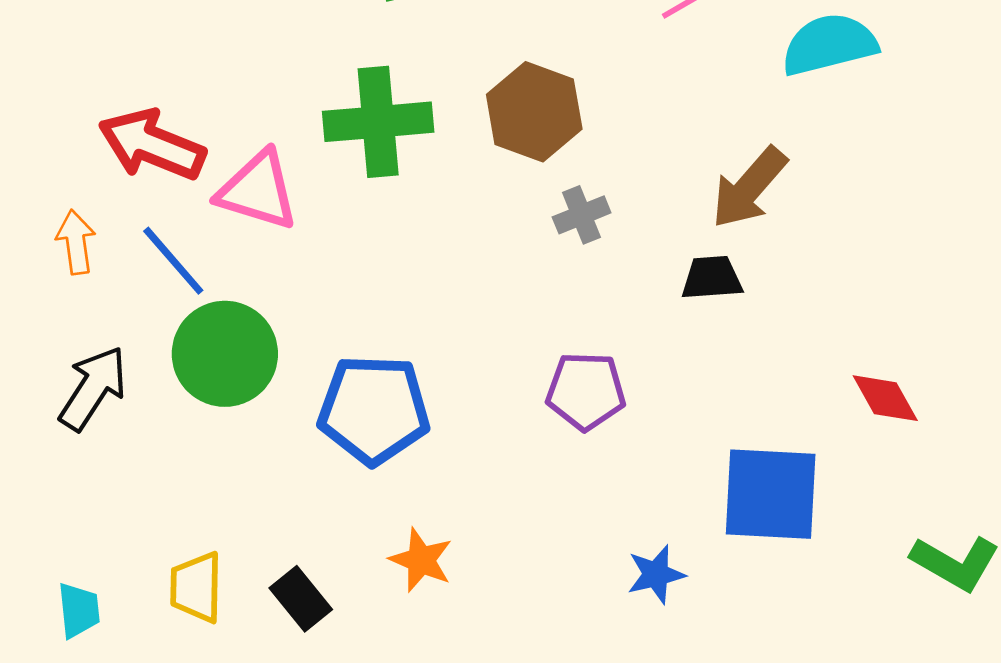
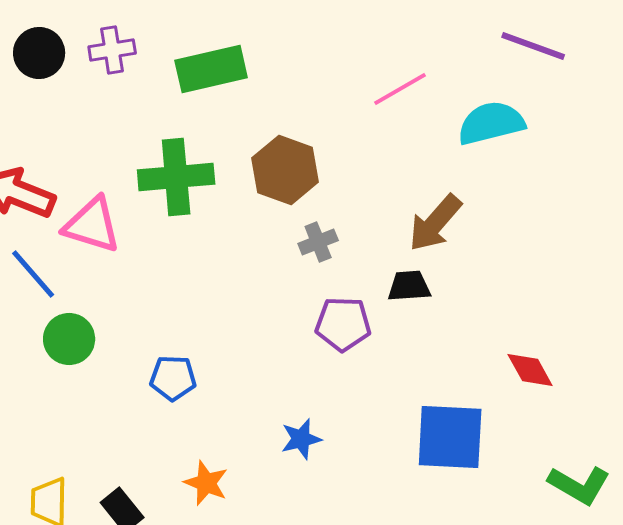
green circle: (225, 354) -> (69, 339), size x0.7
purple pentagon: (586, 391) -> (343, 324), moved
blue pentagon: (374, 410) -> (173, 378), size x0.6
blue star: (656, 574) -> (301, 439), moved

